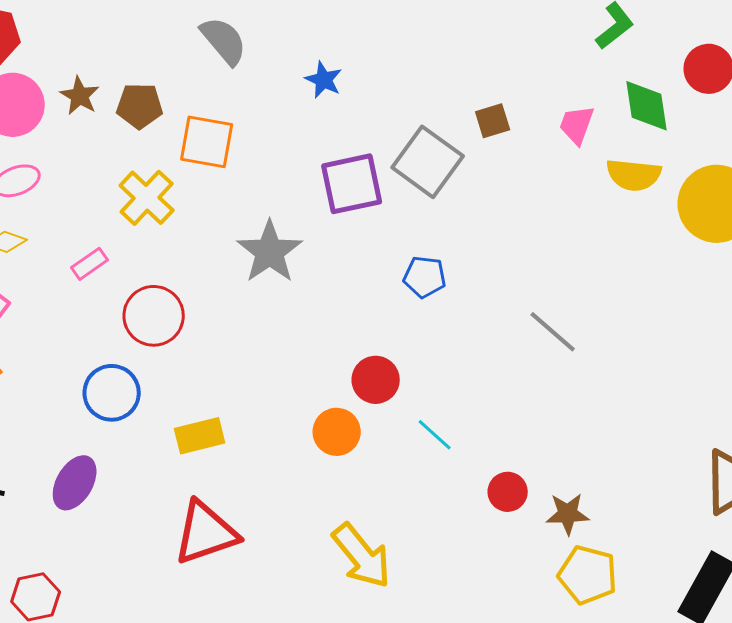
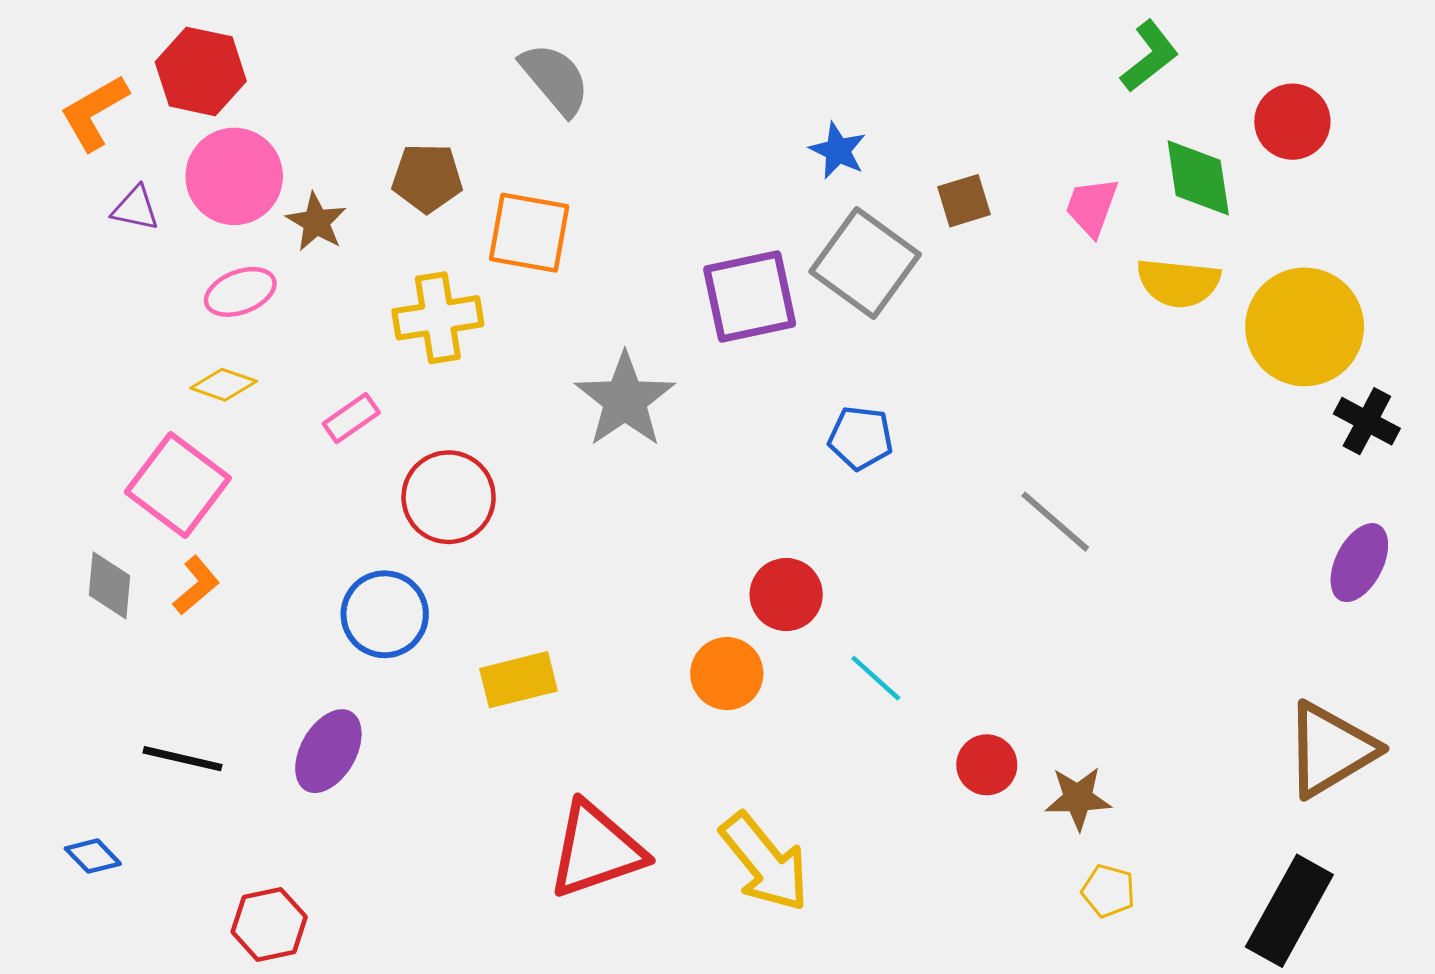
blue star: (324, 80) -> (838, 151), moved
brown star: (80, 96) -> (316, 222), moved
yellow cross: (147, 198) -> (438, 318), turned 38
red triangle: (206, 533) -> (596, 850), moved
yellow pentagon: (588, 575) -> (1108, 891), size x0.6

